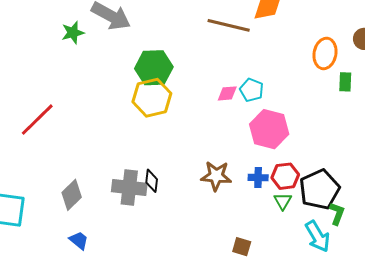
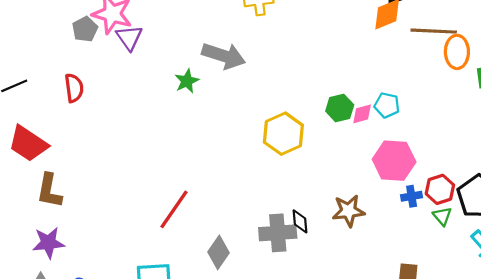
brown line: (229, 25) -> (434, 31), moved
green hexagon: (154, 68) -> (340, 108), moved, size x0.7
red line: (37, 120) -> (174, 209), moved
pink hexagon: (269, 129) -> (394, 161), moved
brown star: (216, 176) -> (348, 211), moved

